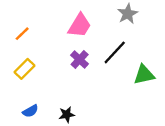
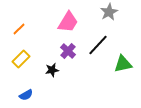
black star: (67, 115) -> (52, 70), moved

